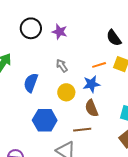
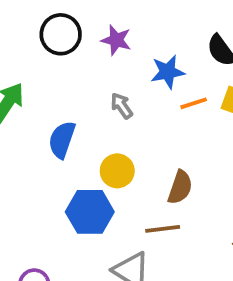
blue star: (91, 84) -> (168, 72), moved
yellow circle: (66, 92) -> (117, 171), moved
brown semicircle: (92, 108) -> (180, 187), turned -138

